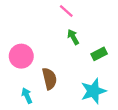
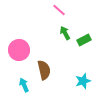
green rectangle: (99, 54) -> (84, 40), moved
cyan star: (93, 91) -> (83, 81), size x0.7

